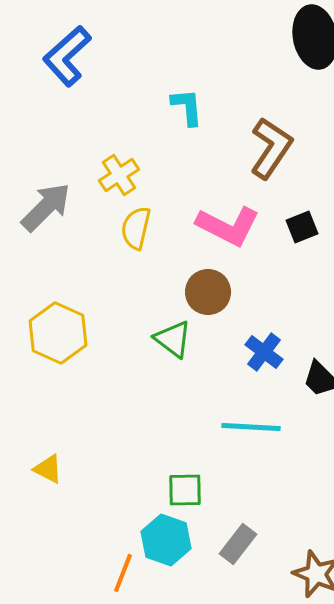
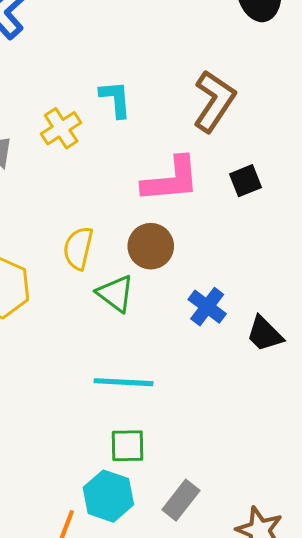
cyan L-shape: (187, 107) -> (115, 99), moved
pink L-shape: (228, 226) -> (171, 180), turned -32
yellow semicircle: (136, 228) -> (78, 248), moved
cyan line: (251, 427) -> (124, 382), moved

